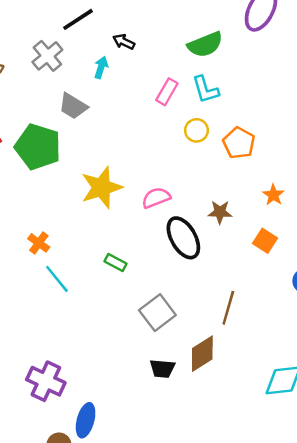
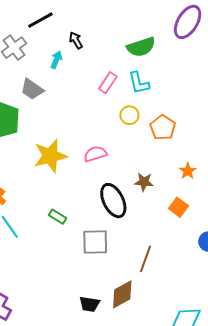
black arrow: (124, 42) -> (76, 40), turned 30
pink semicircle: (156, 198) -> (95, 154), moved
gray square: (157, 313) -> (95, 242), moved, turned 32

